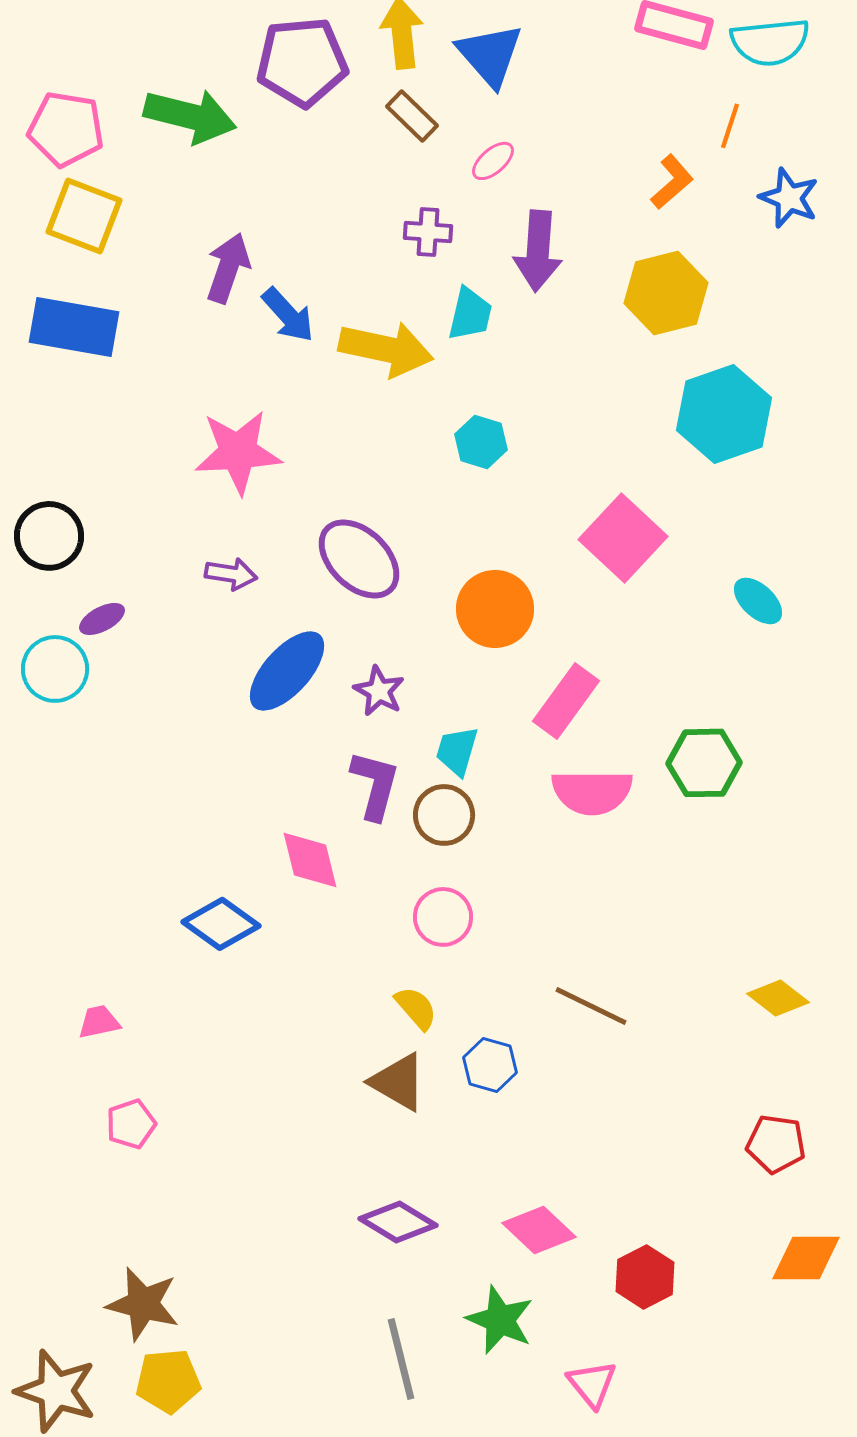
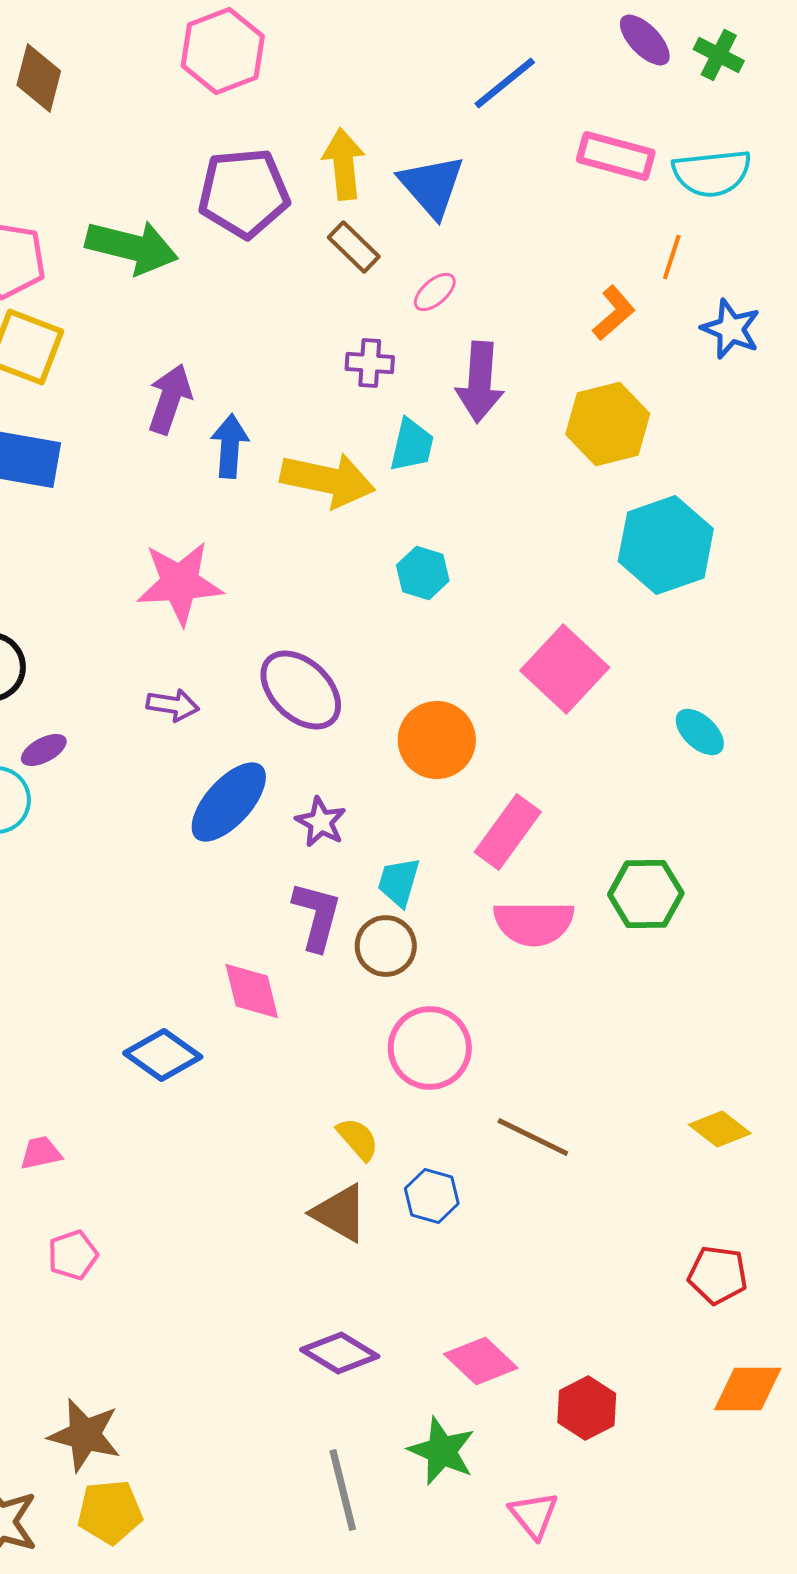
blue arrow: (288, 315) -> (230, 446), turned -134
pink circle: (443, 917) -> (430, 1048), moved, size x1.4

